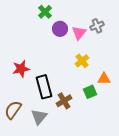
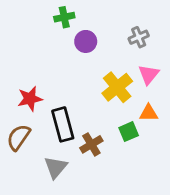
green cross: (45, 12) -> (64, 17), turned 32
pink triangle: (79, 33) -> (149, 74), moved
yellow cross: (82, 61) -> (117, 87), size x1.5
brown semicircle: (13, 110) -> (18, 137), moved

